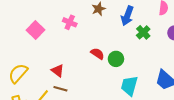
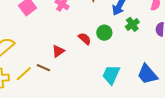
green circle: (116, 59) -> (104, 33), moved
red triangle: (58, 71) -> (58, 51), moved, turned 40

